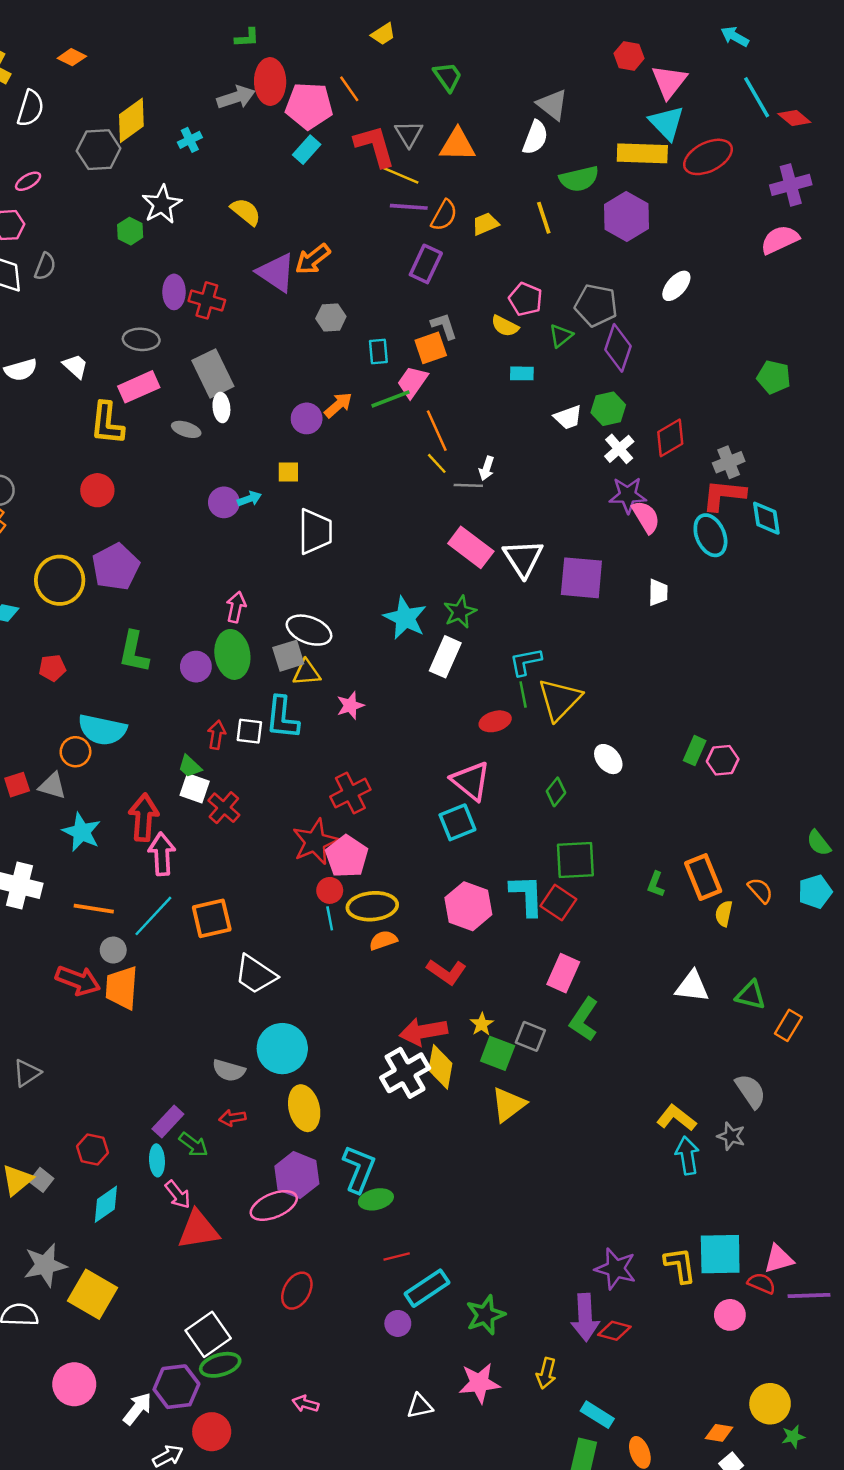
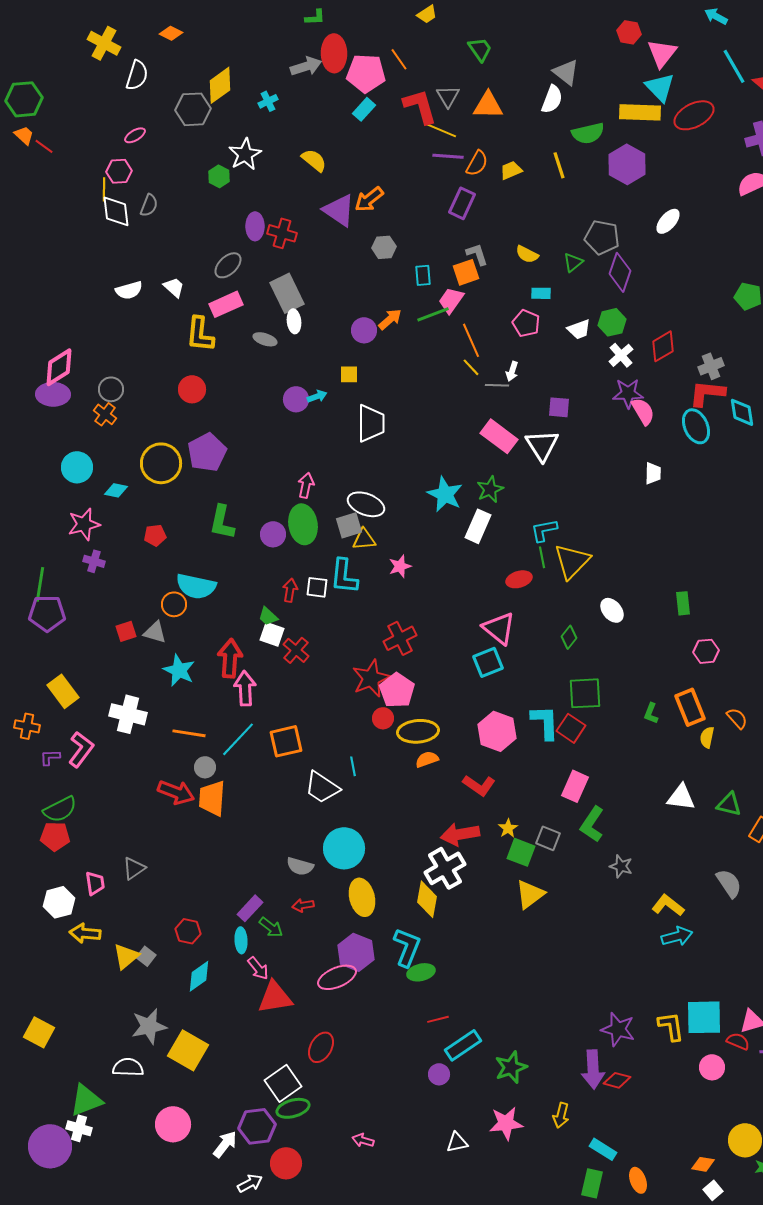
pink pentagon: (526, 299) -> (526, 323), moved
gray ellipse: (141, 339) -> (228, 265), turned -48
purple square: (581, 578) -> (559, 407), moved, size x0.6
green rectangle: (695, 751) -> (683, 603), turned -30
pink hexagon: (723, 760) -> (706, 651), moved
cyan line: (330, 918) -> (353, 766), moved
yellow diamond: (440, 1067) -> (427, 899), moved
gray star: (731, 1136) -> (621, 866), moved
cyan arrow: (687, 1156) -> (677, 936), turned 84
red ellipse: (297, 1291) -> (321, 1047), moved

